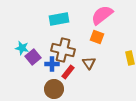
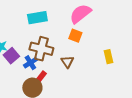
blue cross: (52, 64) -> (30, 63), turned -32
red rectangle: (68, 72) -> (40, 78), moved

